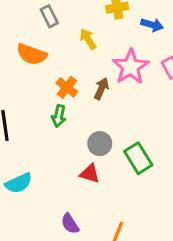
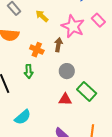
green arrow: (59, 116) -> (29, 71), moved
gray circle: (100, 144) -> (67, 71), moved
green rectangle: (138, 158) -> (87, 91), moved

